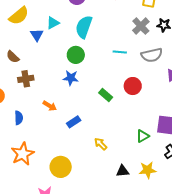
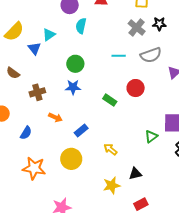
cyan semicircle: (84, 27) -> (81, 26), moved, size x0.7
brown cross: (26, 79) -> (37, 92), moved
blue semicircle: (19, 118) -> (26, 133), turned 40
orange star: (23, 154) -> (34, 168), turned -30
yellow circle: (61, 167) -> (71, 159), moved
yellow star: (148, 170) -> (112, 185), moved

